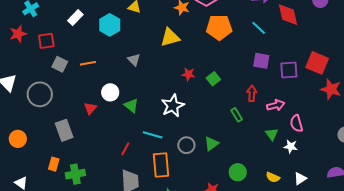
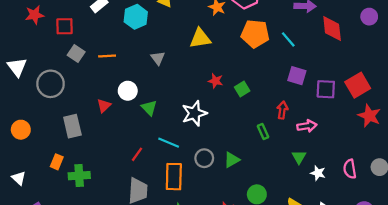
cyan line: (259, 28) -> (288, 39), moved
red square: (317, 63) -> (358, 85), turned 30
pink semicircle: (296, 123) -> (350, 169), moved

